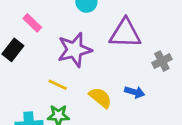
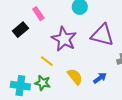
purple star: (75, 50) -> (64, 39), turned 30
blue arrow: (135, 92) -> (100, 78), turned -64

